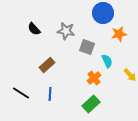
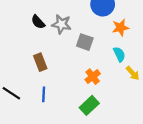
black semicircle: (34, 29) -> (38, 22), moved
cyan semicircle: (107, 61) -> (119, 54), moved
brown rectangle: (47, 65) -> (40, 62), turned -70

